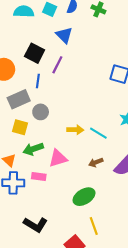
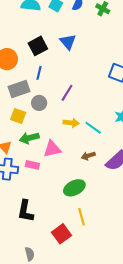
blue triangle: (64, 35) -> (68, 42), moved
black square: (35, 53) -> (38, 46), turned 30
purple line: (57, 65) -> (67, 93), moved
black L-shape: (35, 225) -> (25, 211), turned 65

